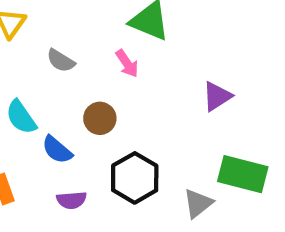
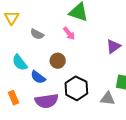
purple semicircle: (72, 200) -> (47, 101), size x1.6
gray triangle: (198, 203) -> (108, 99), turned 49

